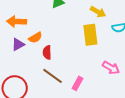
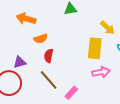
purple triangle: (18, 44) -> (20, 62), moved
pink arrow: (111, 68) -> (101, 72), moved, turned -54

